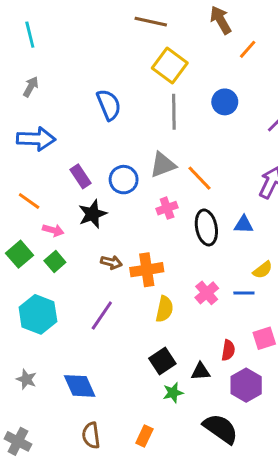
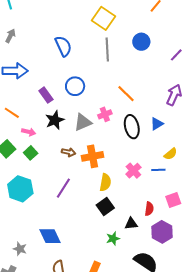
gray triangle: (163, 165) -> (83, 122), moved
blue circle: (124, 180) -> (75, 86), moved
blue triangle: (244, 225) -> (157, 124), turned -32
black square: (162, 361) -> (105, 206), moved
gray star: (26, 379) -> (20, 249), moved

